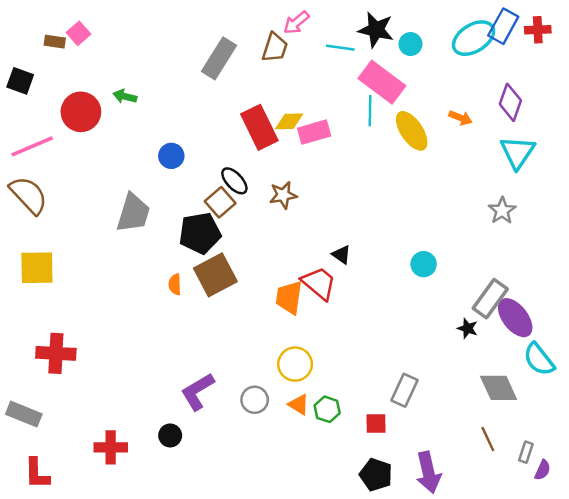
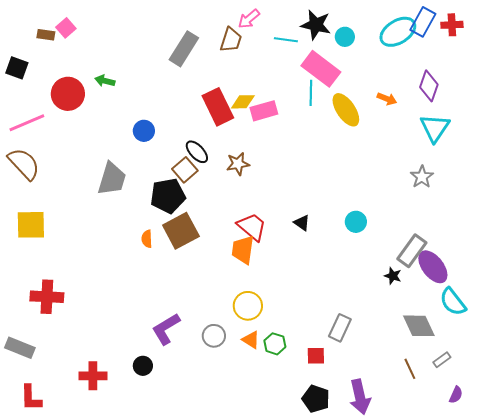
black triangle: (341, 255) -> (302, 223), moved
red trapezoid: (319, 283) -> (252, 227), moved
gray rectangle: (526, 452) -> (442, 360), moved, turned 36

